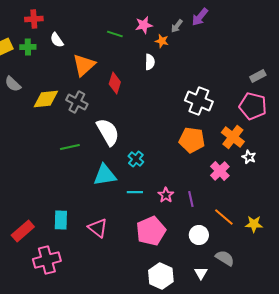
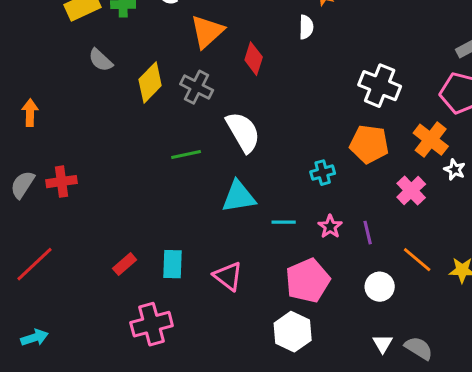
yellow diamond: (46, 99) -> (150, 83), turned -40
cyan cross: (136, 159) -> (323, 173), moved, turned 35
red rectangle: (23, 231) -> (125, 264), moved, size x0.7
gray semicircle: (225, 258) -> (419, 348), moved
white hexagon: (161, 276) -> (293, 332), moved

